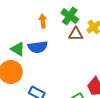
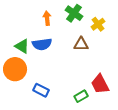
brown triangle: (76, 34) -> (81, 44), moved

